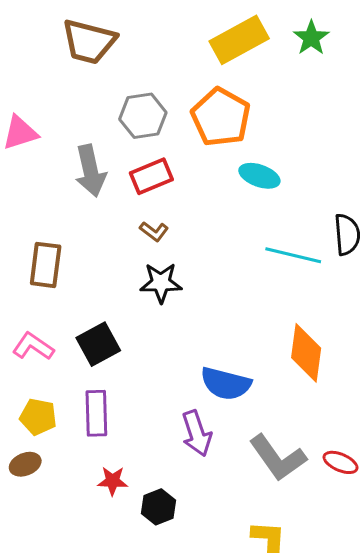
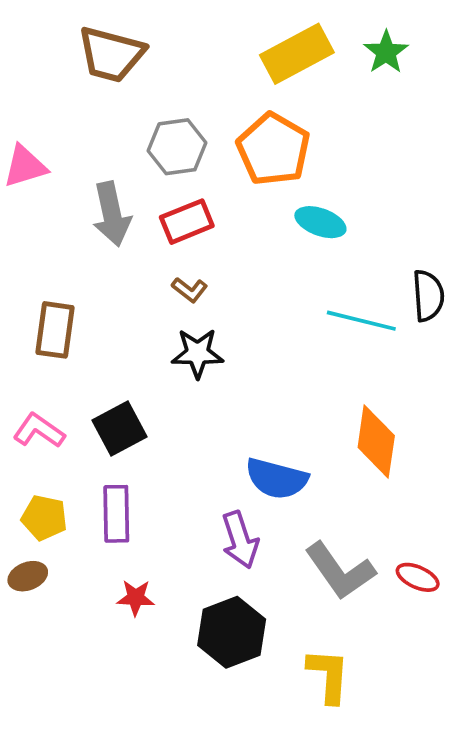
black hexagon: (159, 507) -> (232, 632), moved, size x1.6

